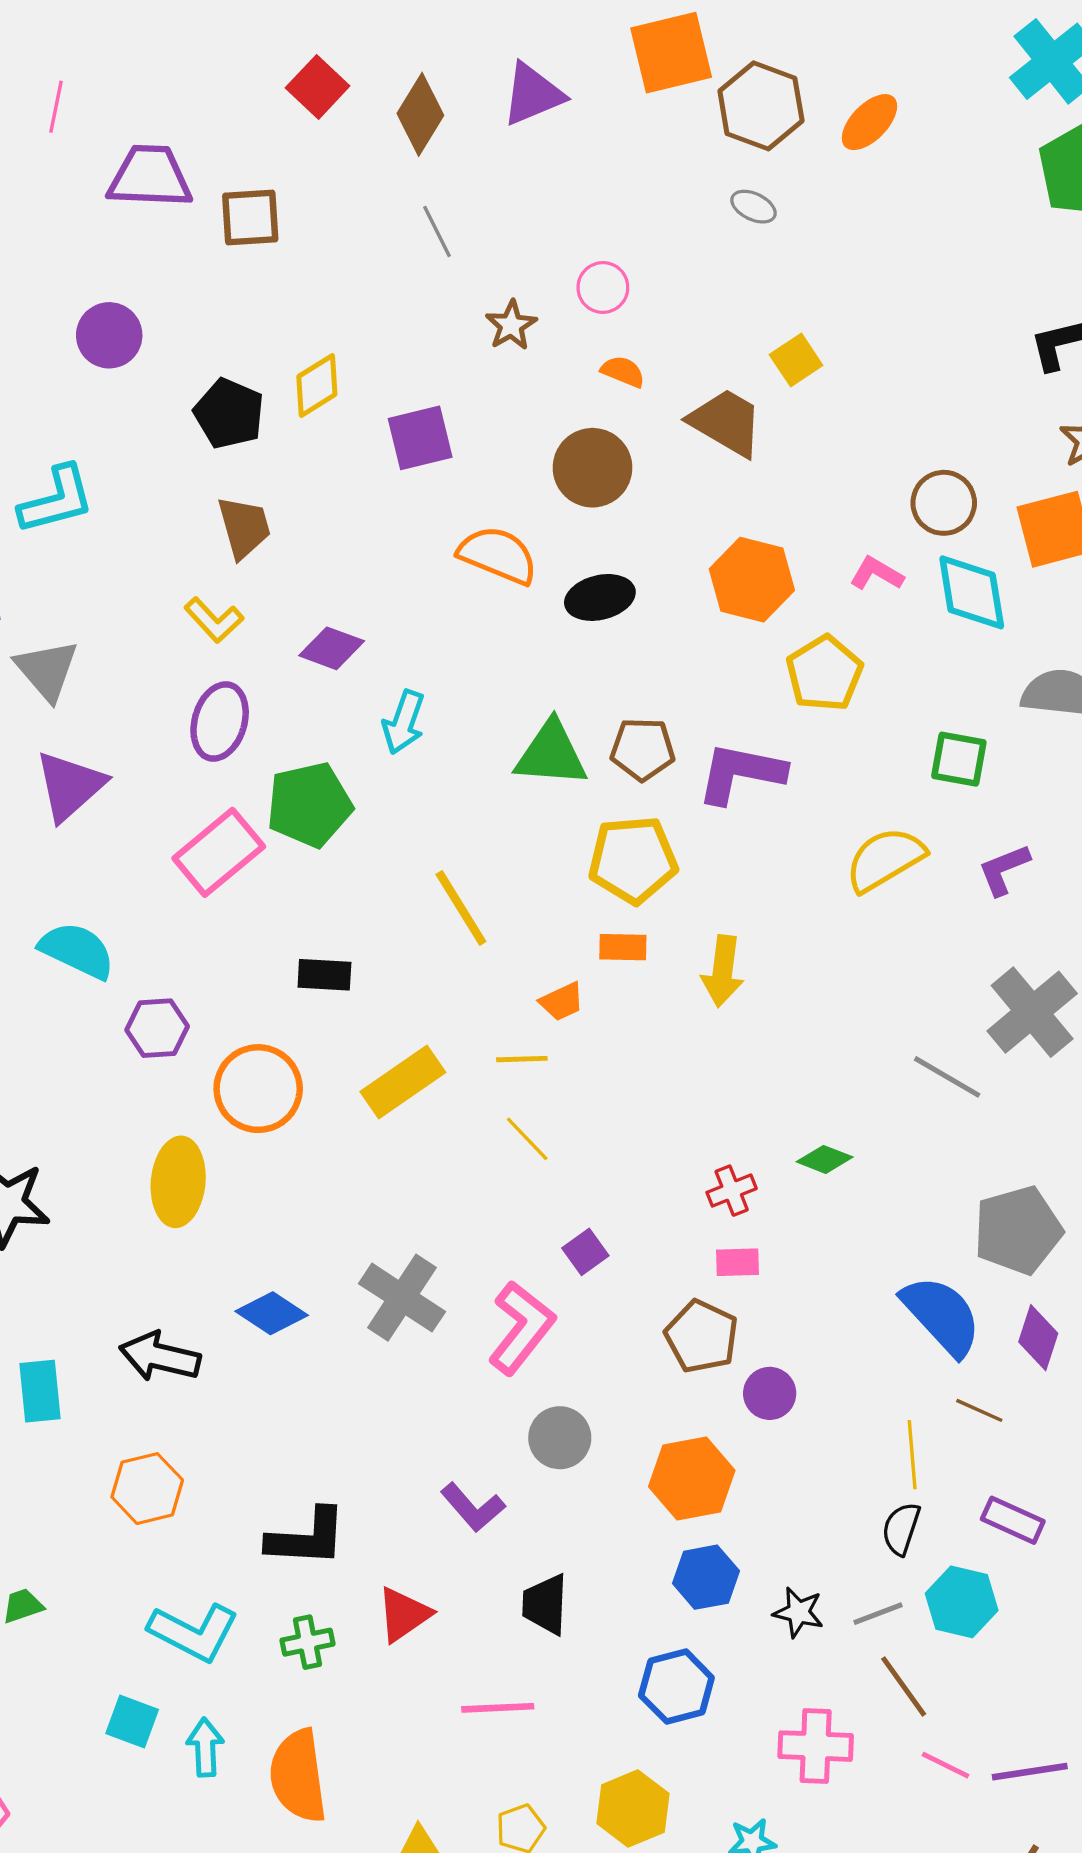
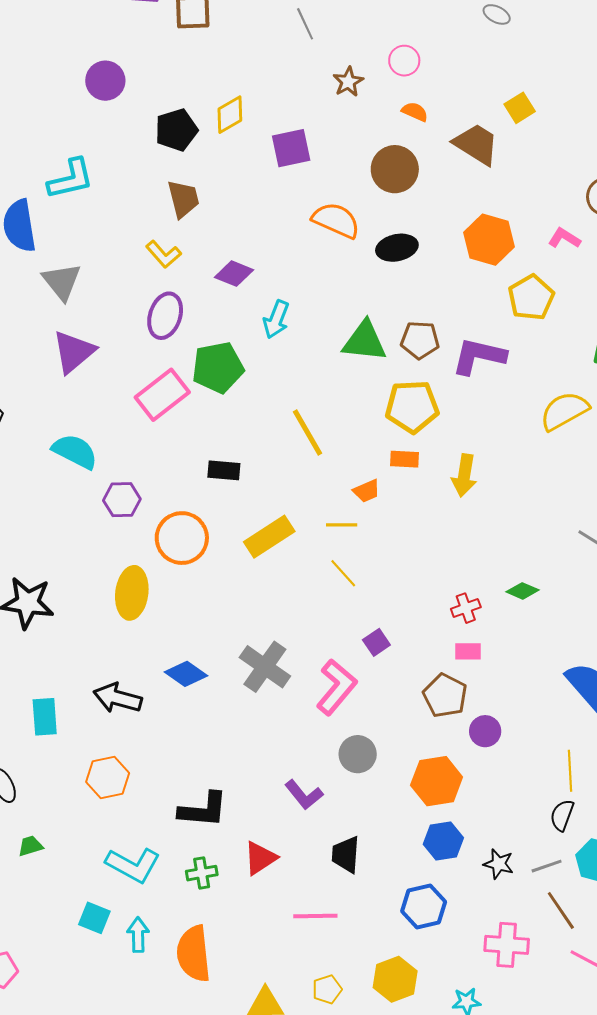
black pentagon: (229, 414) -> (176, 130), turned 30

